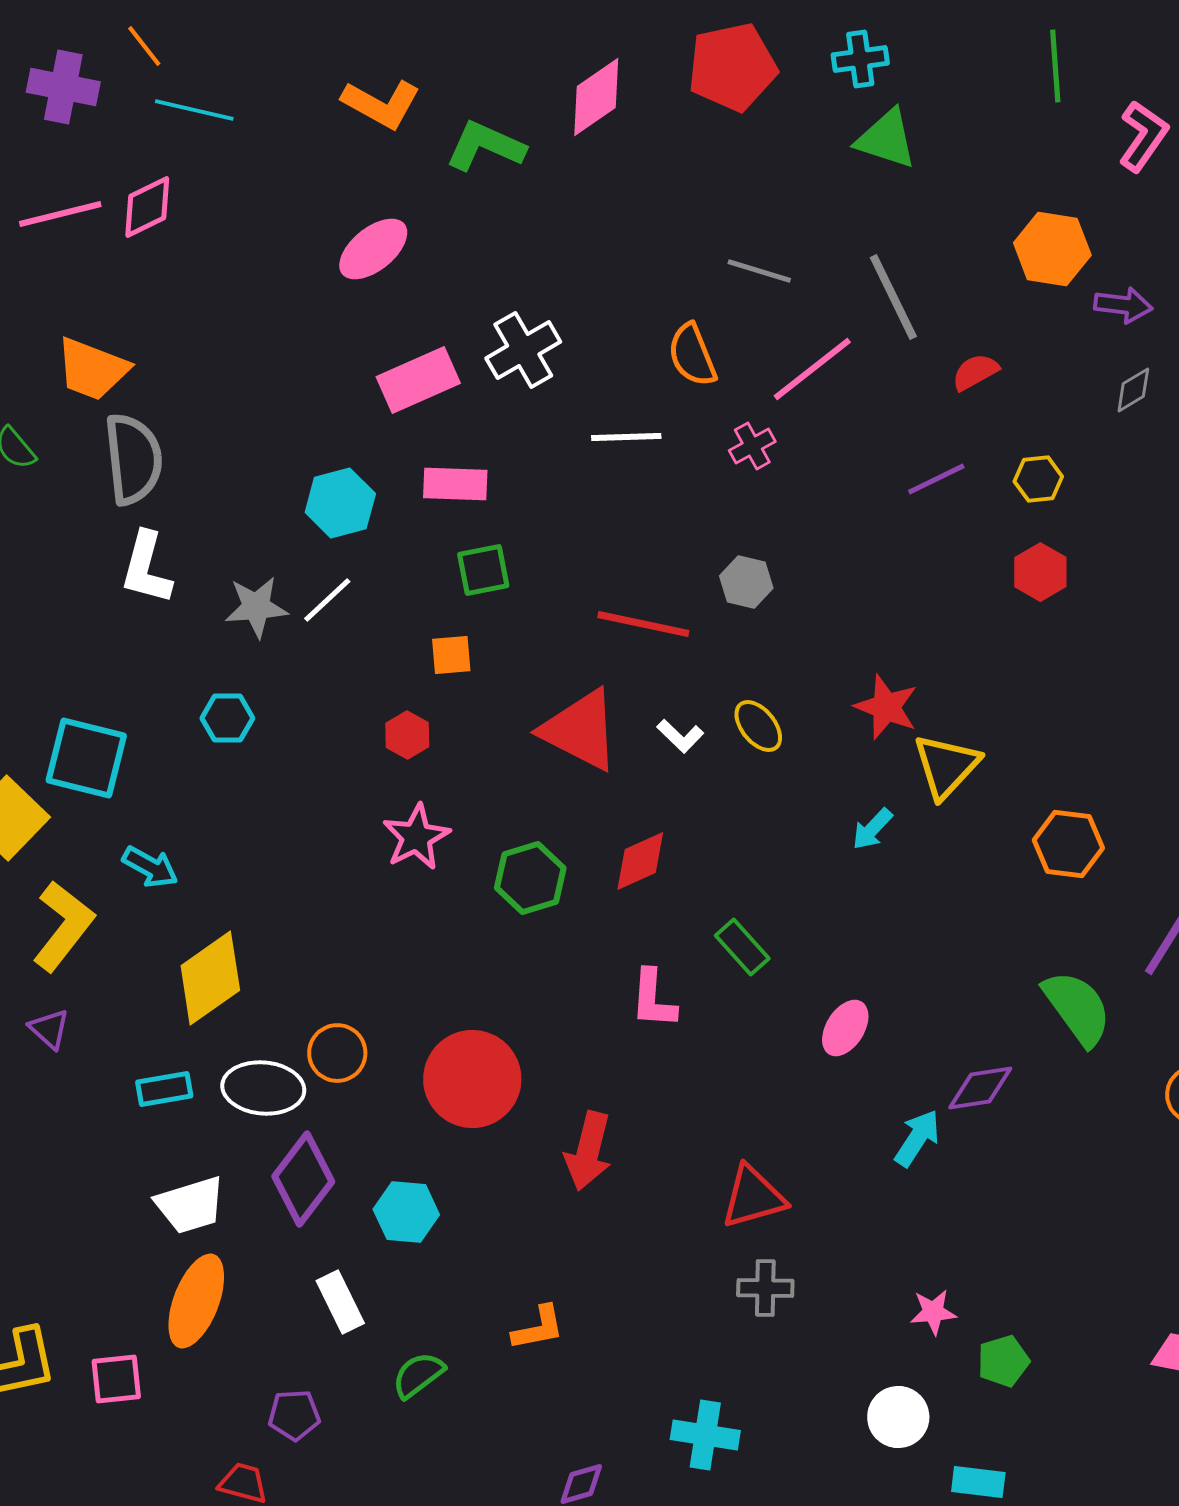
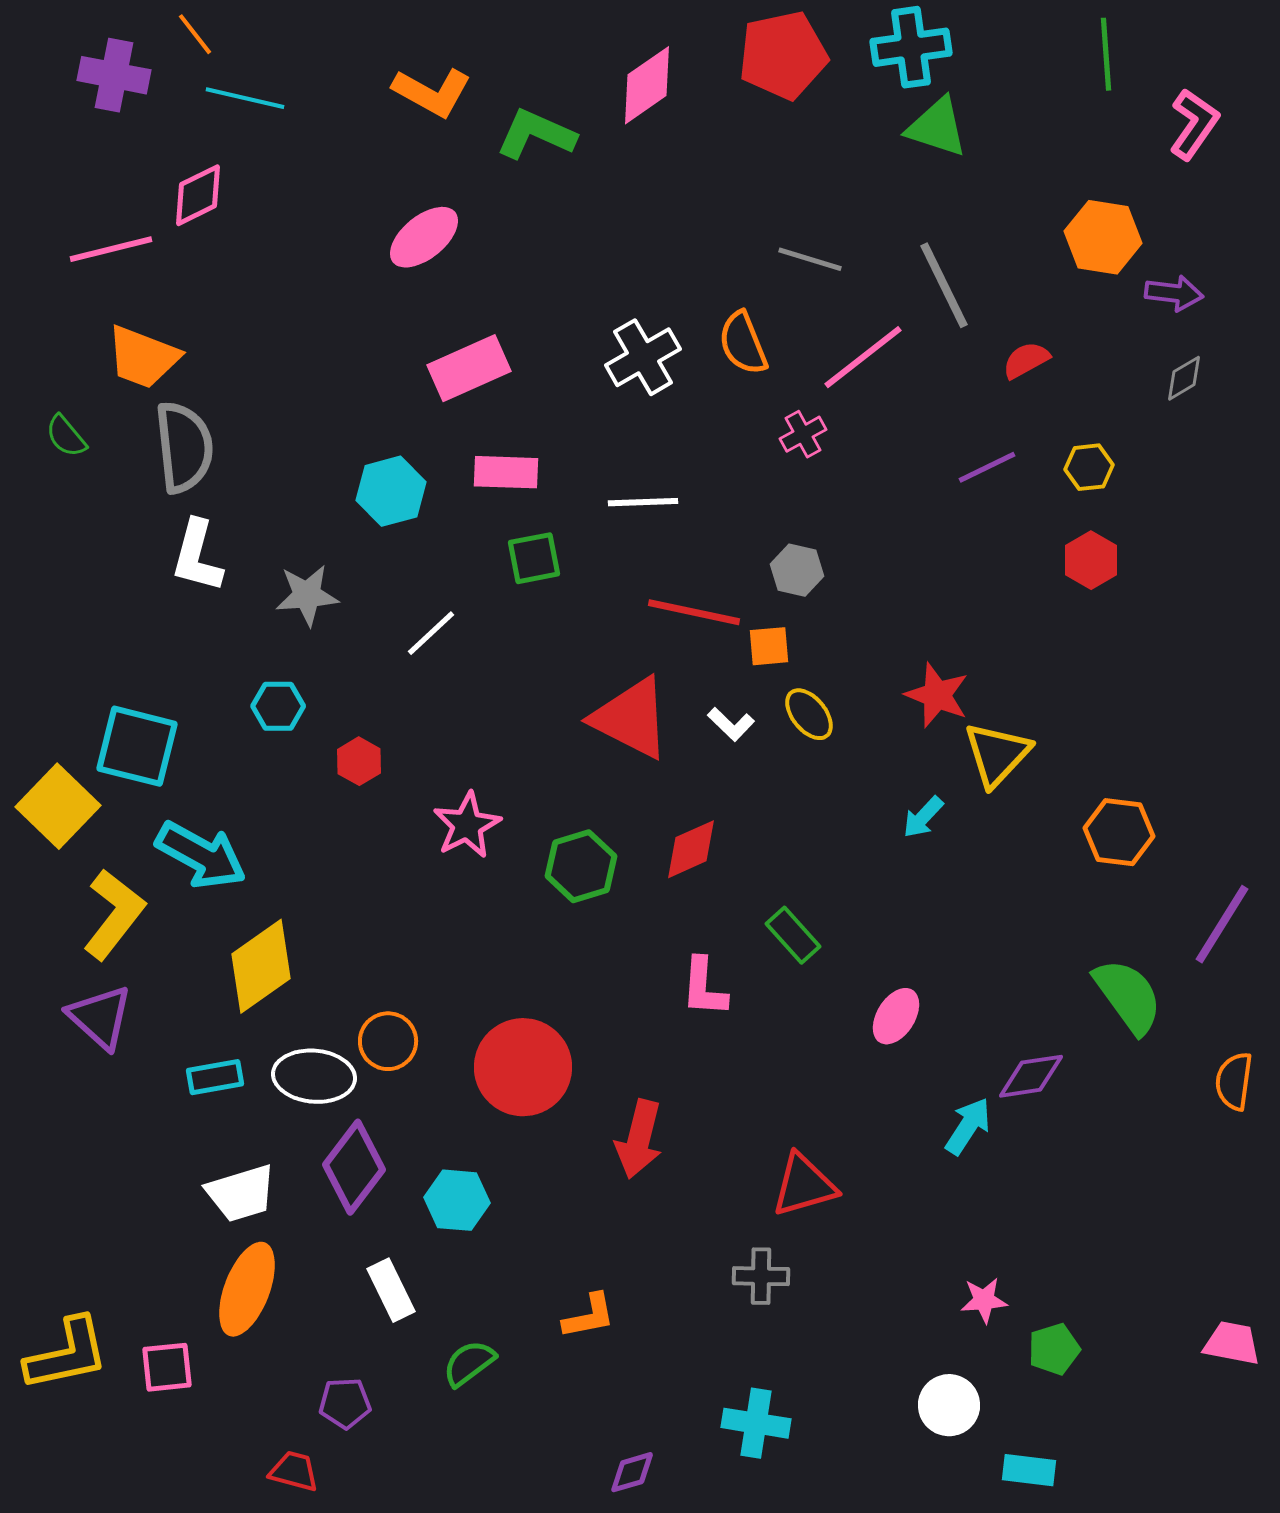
cyan cross: (860, 59) -> (911, 47), size x1.4
pink line: (60, 214) -> (111, 249), moved
white cross: (523, 350) -> (643, 357), moved
white line: (626, 437) -> (643, 502), moved
white line: (327, 600) -> (431, 633), moved
orange square: (451, 655) -> (769, 646), moved
red hexagon: (407, 735) -> (359, 761), moved
cyan arrow: (150, 867) -> (201, 855), size x1.6
purple triangle: (49, 1029) -> (100, 1017), size x1.6
gray cross: (765, 1288) -> (761, 1276), moved

